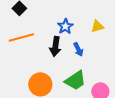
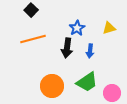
blue arrow: (78, 49) -> (90, 51), turned 32

